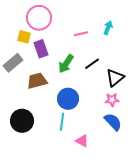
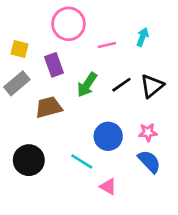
pink circle: (39, 18) -> (68, 24), moved
yellow square: (24, 37) -> (20, 49), moved
black triangle: (115, 78) -> (152, 86), moved
blue circle: (68, 99) -> (108, 136), moved
cyan line: (62, 122) -> (82, 161), turned -66

